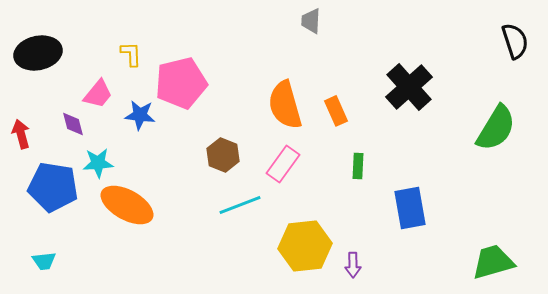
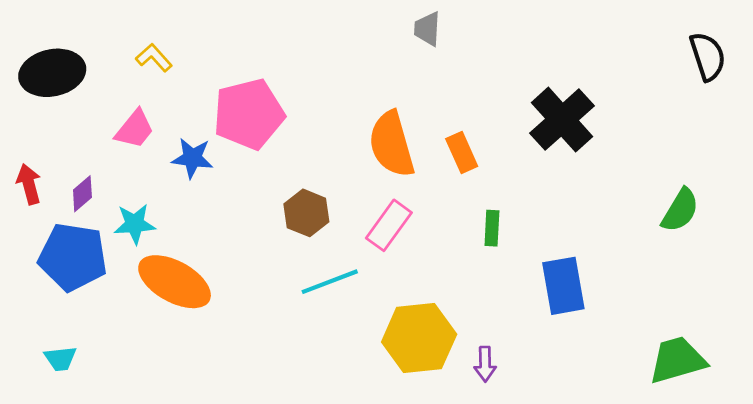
yellow L-shape: (131, 54) -> (154, 58), moved, turned -40
purple diamond: (73, 124) -> (82, 194), moved, turned 64
green semicircle: (496, 128) -> (680, 210), moved, size x0.7

